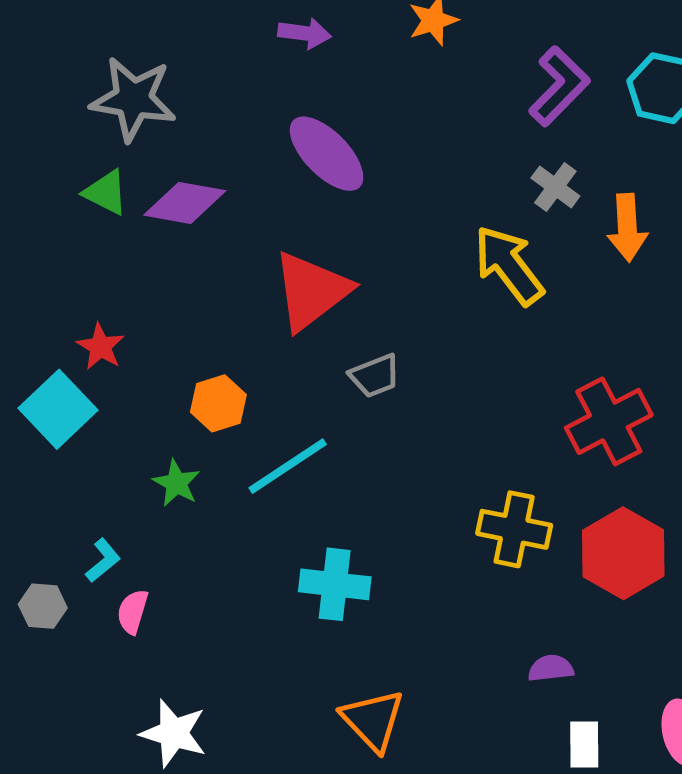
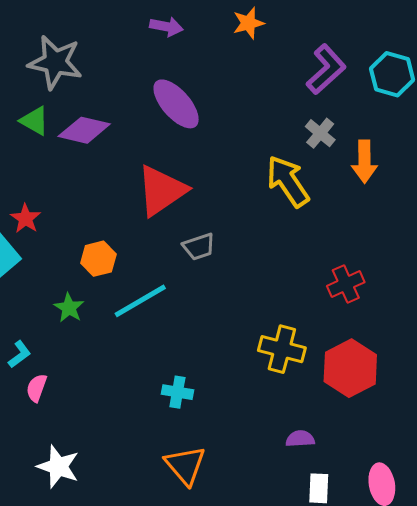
red cross: (609, 421) -> (346, 284), size x0.7
cyan cross: (335, 584) -> (177, 392), moved, size x0.7

